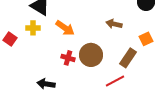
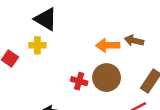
orange arrow: (65, 28) -> (108, 45), moved, turned 144

